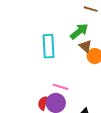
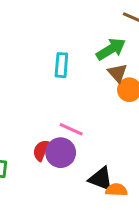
cyan rectangle: (48, 46) -> (61, 65), size x0.7

